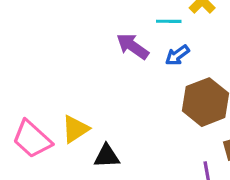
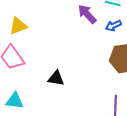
yellow triangle: (75, 129) -> (18, 26), moved

